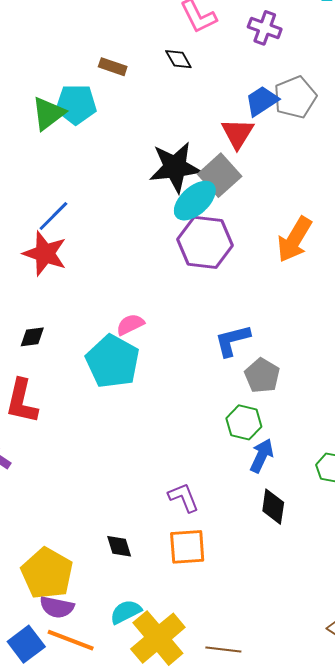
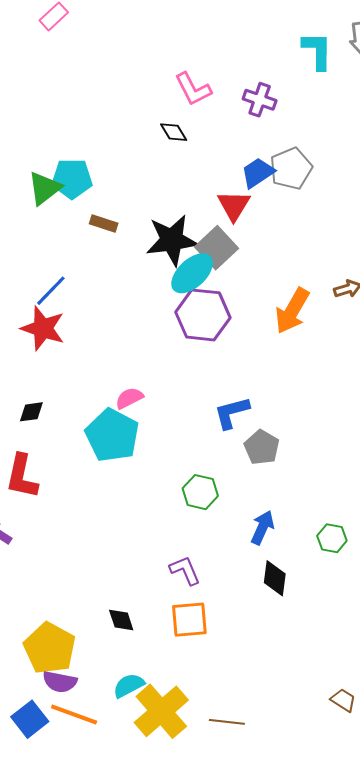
brown rectangle: (113, 67) -> (104, 223), moved
green hexagon: (244, 422) -> (200, 492), moved

